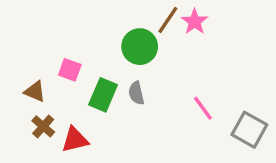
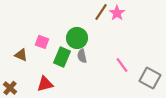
green circle: (140, 47) -> (77, 38), moved
brown cross: (43, 126) -> (10, 88), moved

